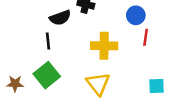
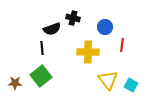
blue circle: (136, 15) -> (105, 27), moved
yellow triangle: (98, 84) -> (108, 80), moved
cyan square: (157, 86) -> (131, 85), turned 32

